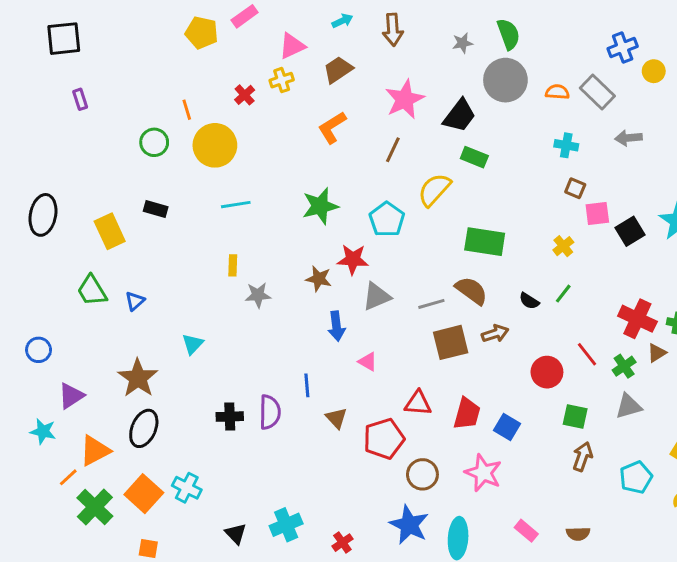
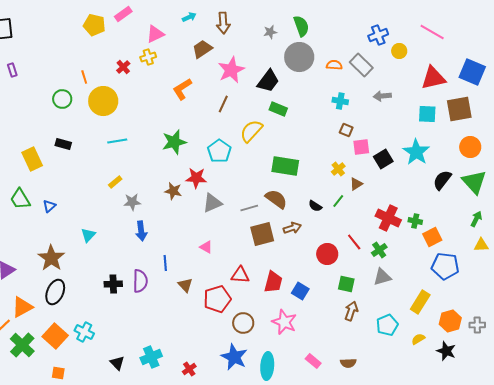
brown trapezoid: (338, 70) -> (202, 49), moved
yellow rectangle: (233, 265) -> (115, 182), turned 48
blue arrow: (336, 326) -> (141, 231), moved
brown triangle: (657, 353) -> (356, 184), moved

